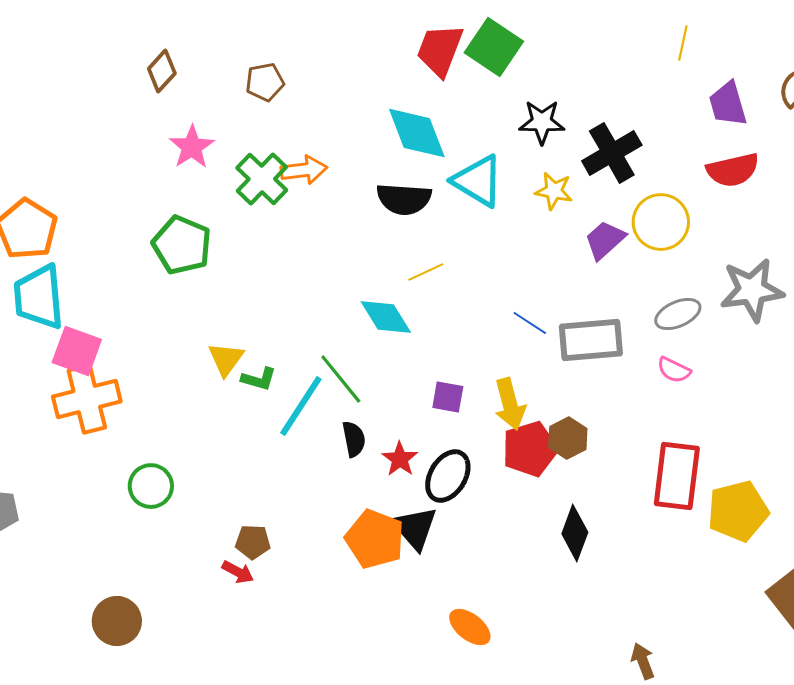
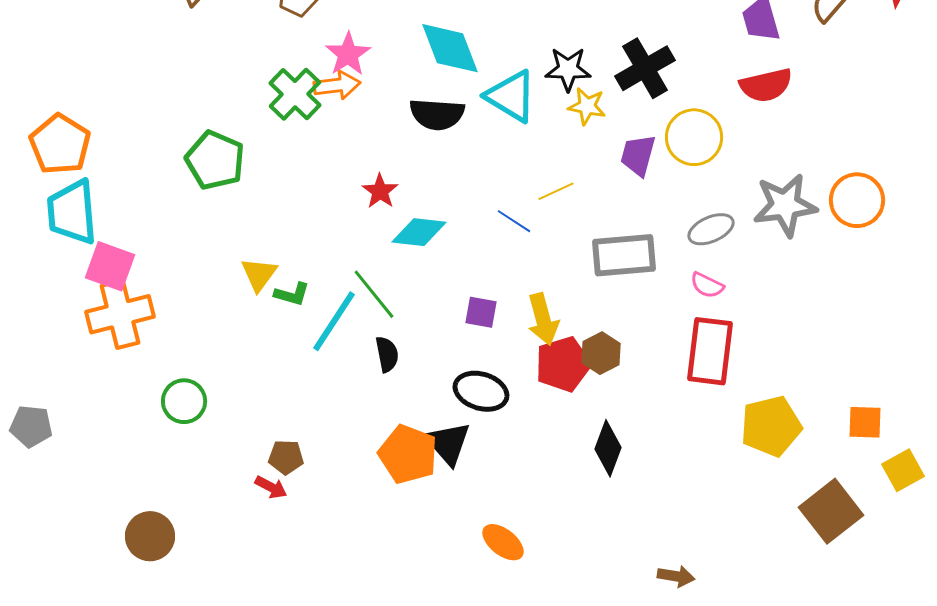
black star: (542, 122) -> (568, 69), moved
pink star: (192, 147) -> (348, 54), moved
purple trapezoid: (605, 240) -> (638, 155), turned -33
yellow line: (426, 272) -> (556, 191), moved
cyan diamond: (386, 317) -> (419, 232), turned -52
blue line: (530, 323) -> (514, 221), moved
red star: (400, 459) -> (380, 191), moved
black ellipse: (448, 476) -> (481, 391), turned 76
red rectangle: (677, 476) -> (710, 351), moved
brown arrow: (643, 661) -> (676, 576), turned 120

